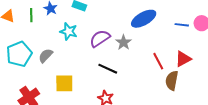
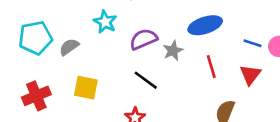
red triangle: (183, 59) -> (250, 75), moved, turned -36
red line: (158, 61) -> (211, 67), moved

